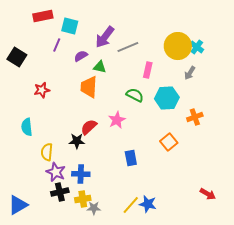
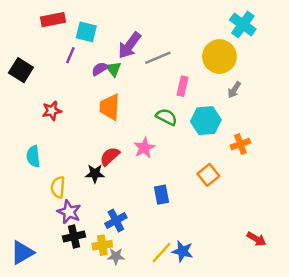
cyan cross: (197, 47) -> (243, 24), moved, size x1.5
green triangle: (100, 67) -> (113, 69), moved, turned 40
blue cross: (81, 174) -> (116, 220), moved, turned -30

